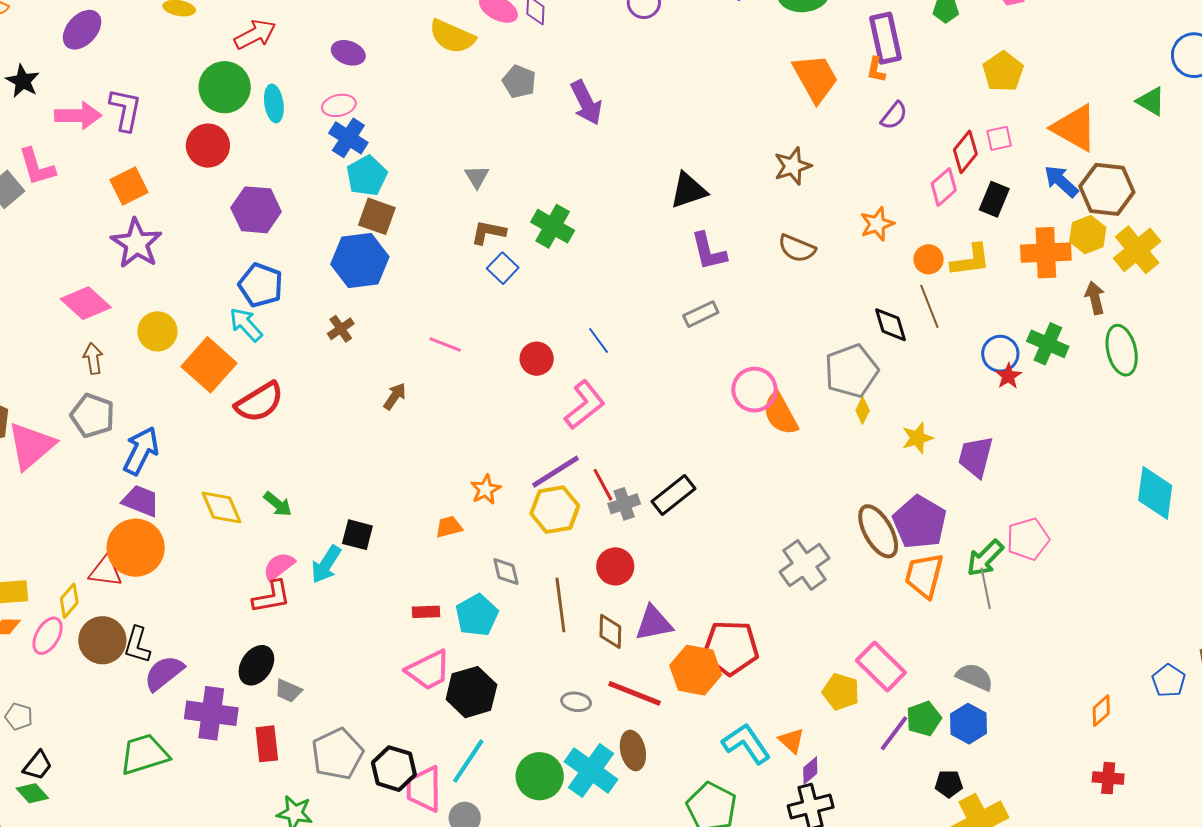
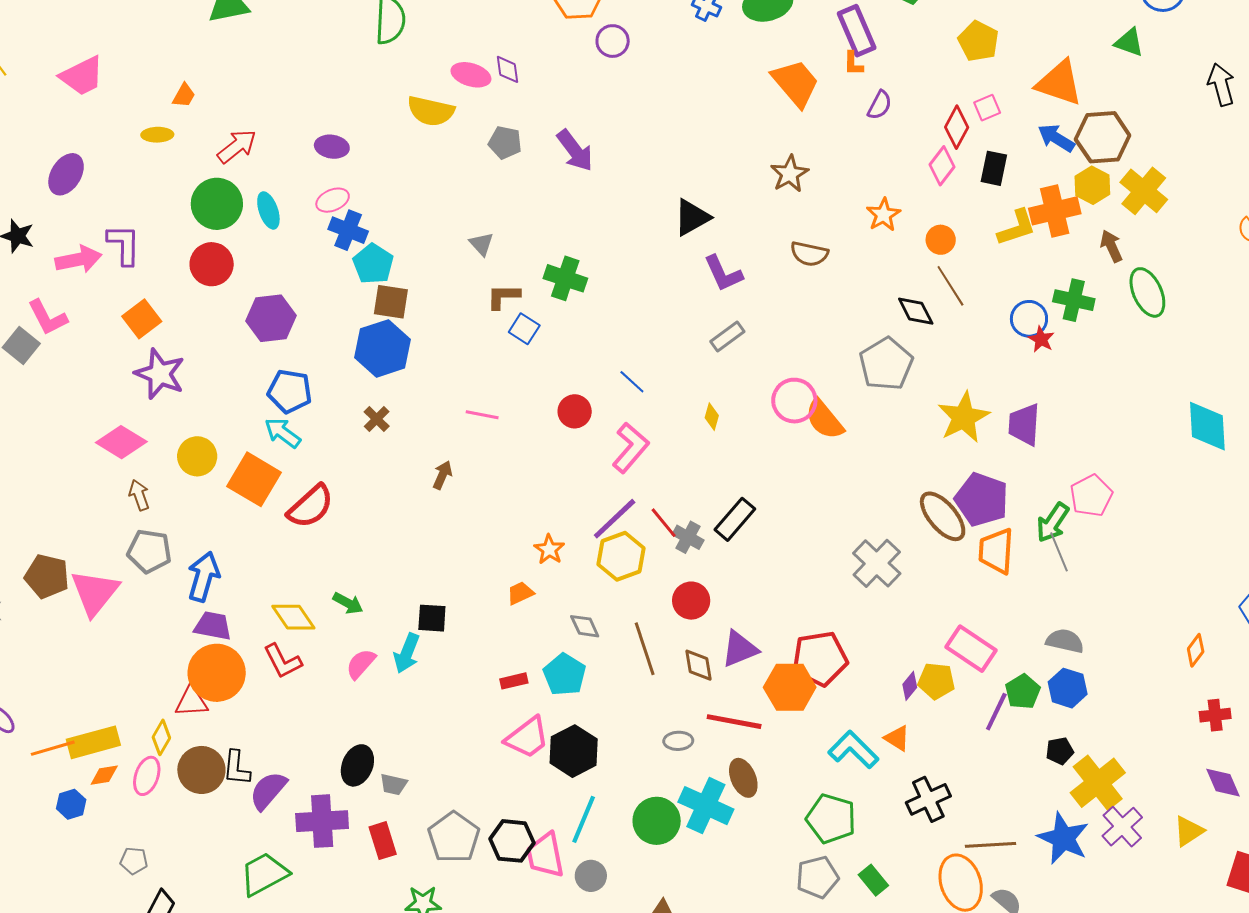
yellow L-shape: (971, 260) -> (1017, 228), moved
yellow diamond: (863, 410) -> (712, 417), moved
yellow star: (917, 438) -> (964, 417), size x1.6
gray cross: (624, 504) -> (688, 537), turned -32
red L-shape: (272, 597) -> (283, 661), moved, turned 84
purple diamond: (810, 770) -> (910, 686), moved

